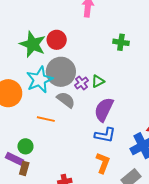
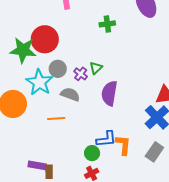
red circle: (57, 40) -> (45, 39), size x1.4
gray circle: (61, 72) -> (58, 69), size x0.6
blue L-shape: (105, 135) -> (106, 139), moved
green circle: (25, 146) -> (92, 153), moved

